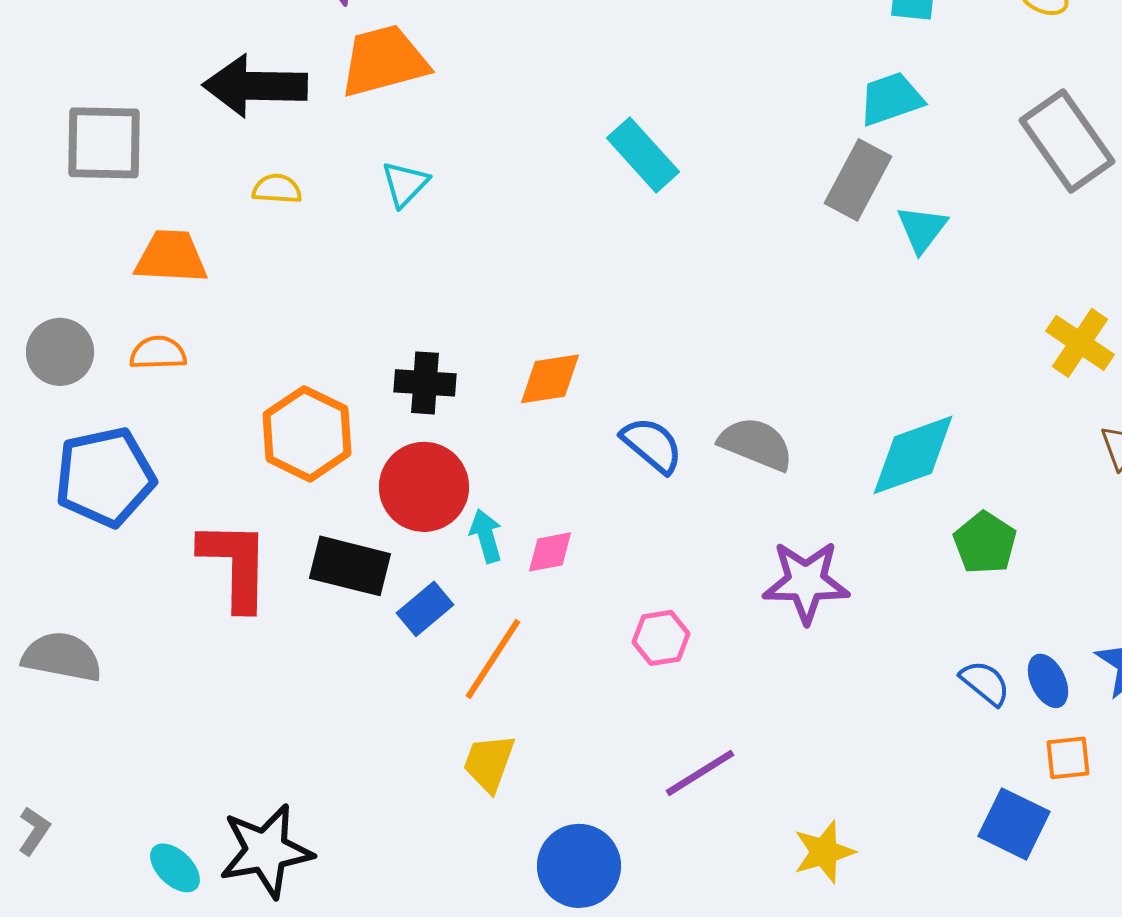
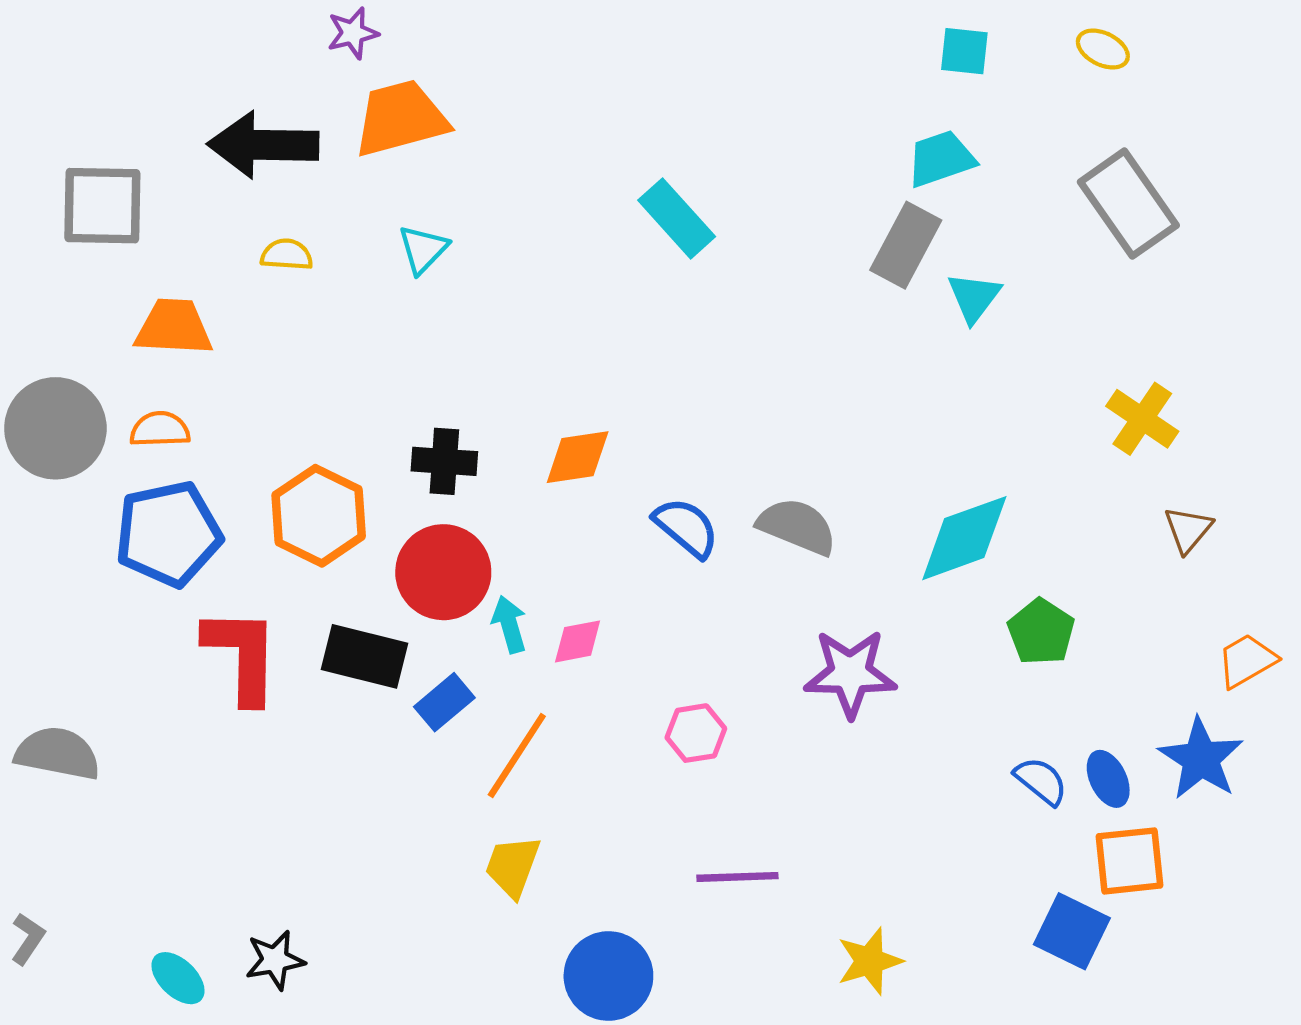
gray circle: (60, 352) -> (55, 428), size x1.4
blue pentagon: (105, 477) -> (168, 534), moved
orange square: (1068, 758) -> (1129, 861), size x1.5
purple line: (700, 773) -> (737, 877), turned 30
black star: (266, 851) -> (275, 960), size x0.6

